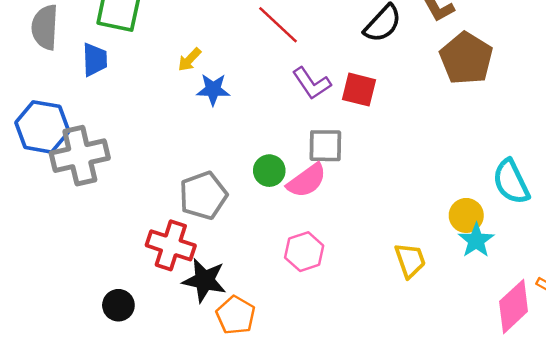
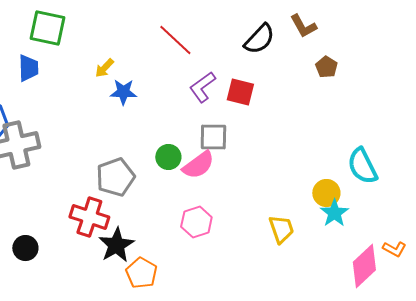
brown pentagon: (466, 58) -> (326, 67), size x0.5
purple L-shape: (312, 83) -> (202, 87), turned 88
black star: (204, 280) -> (116, 245), turned 30
black circle: (118, 305) -> (25, 248), moved

